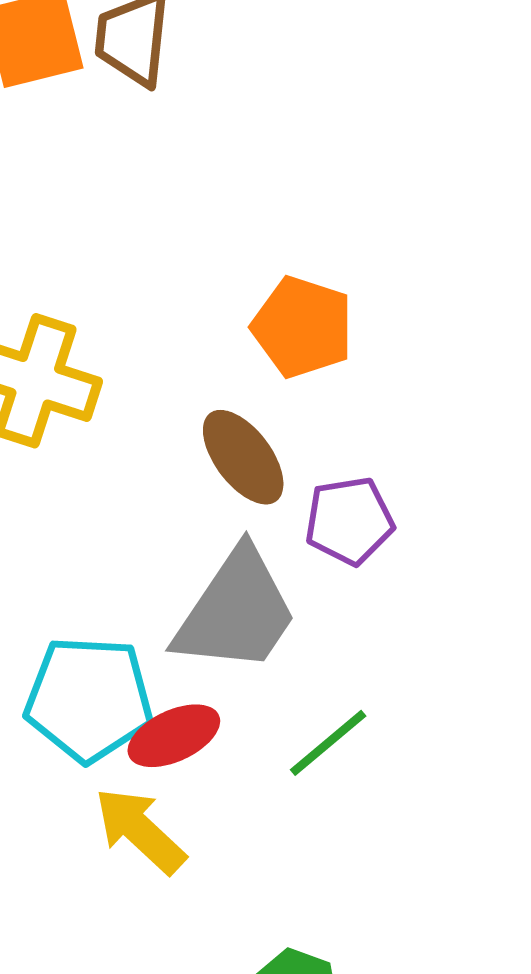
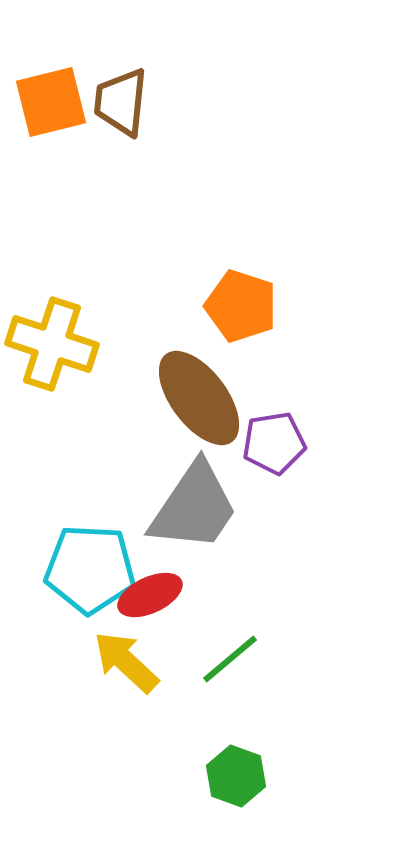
brown ellipse: (243, 457) -> (199, 398), size x1.4
green line: (328, 743) -> (230, 659), moved

